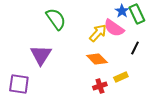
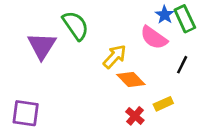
yellow arrow: (98, 33) -> (115, 57), moved
purple triangle: (41, 55) -> (42, 46), moved
red cross: (100, 86) -> (135, 116), turned -32

